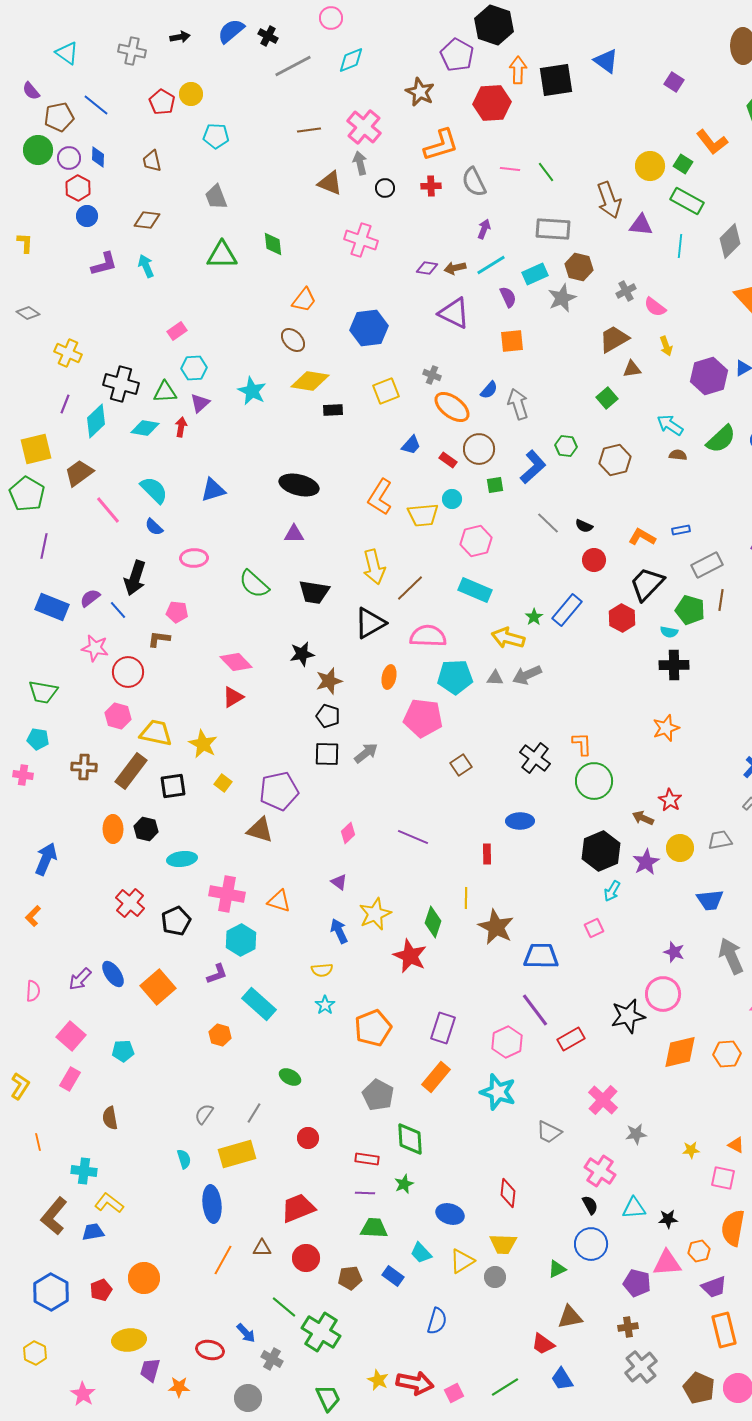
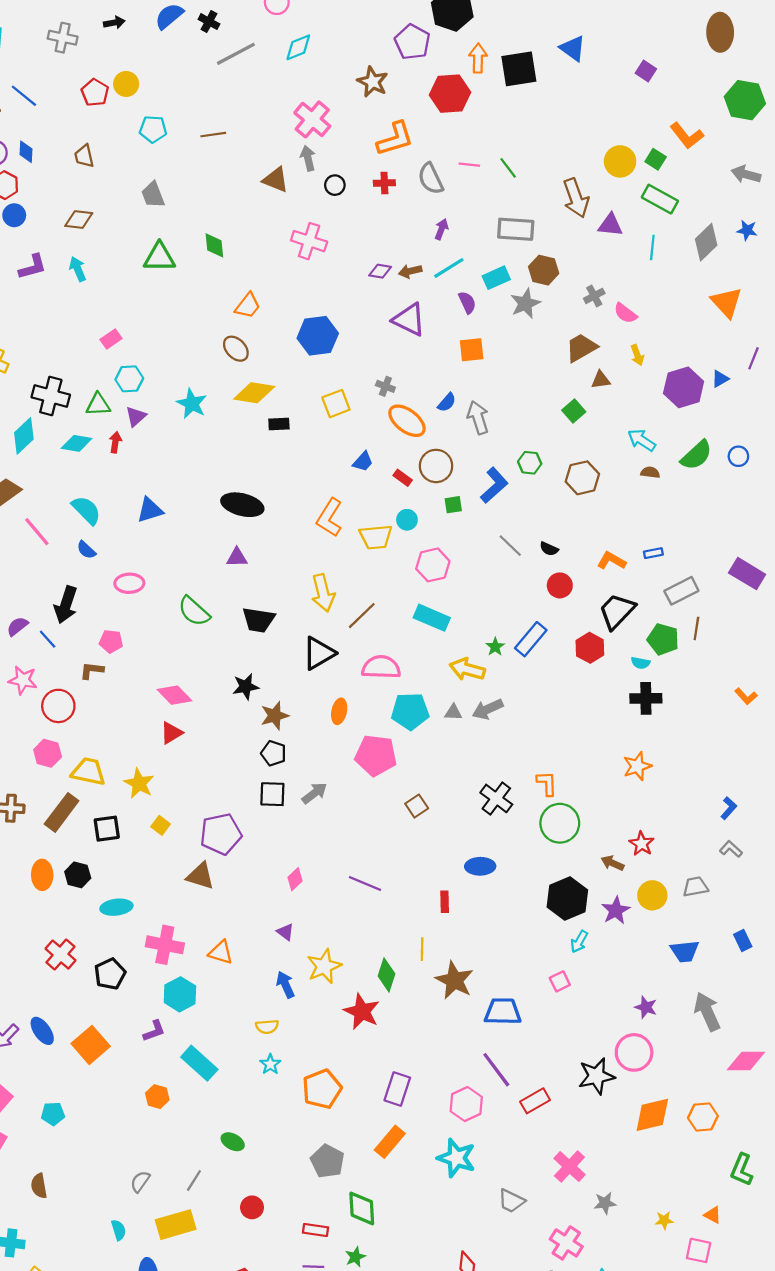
brown line: (309, 130) -> (213, 135), moved

